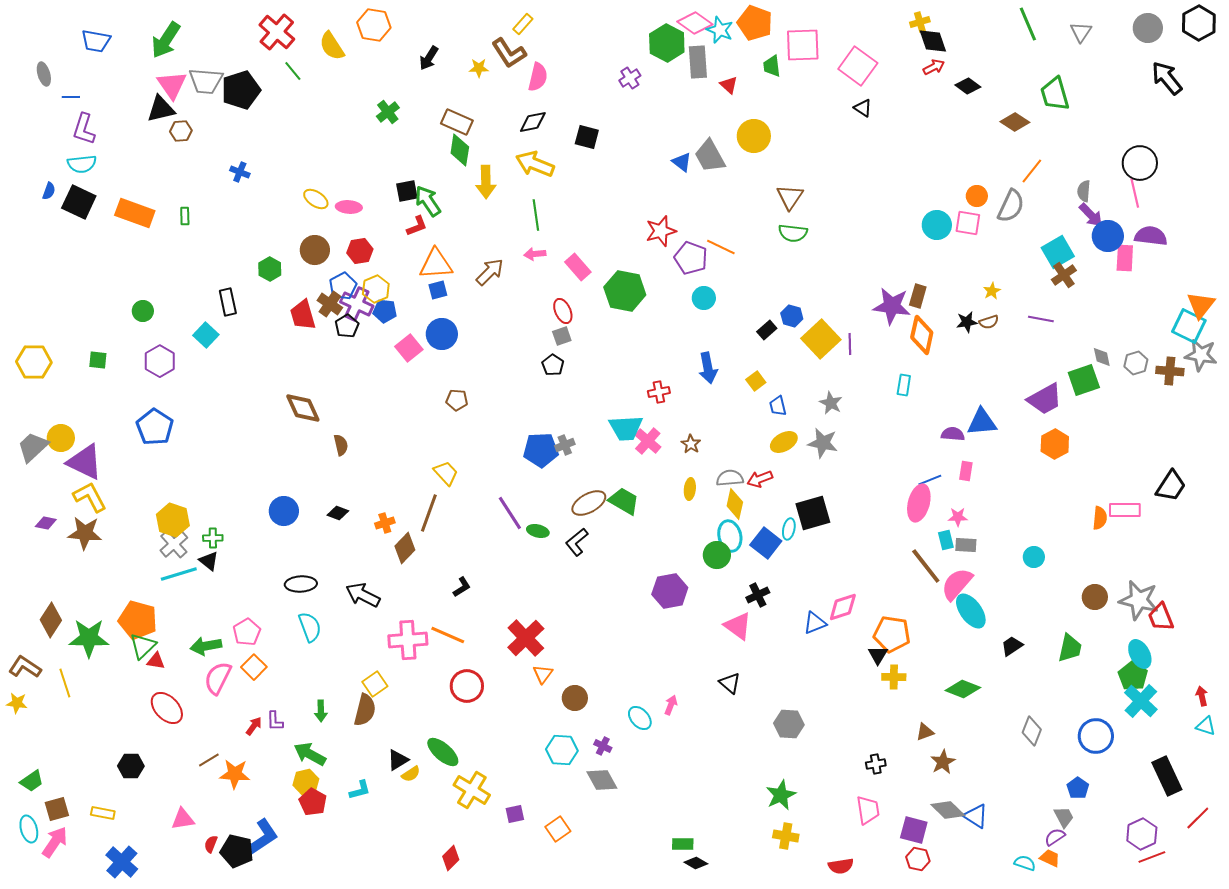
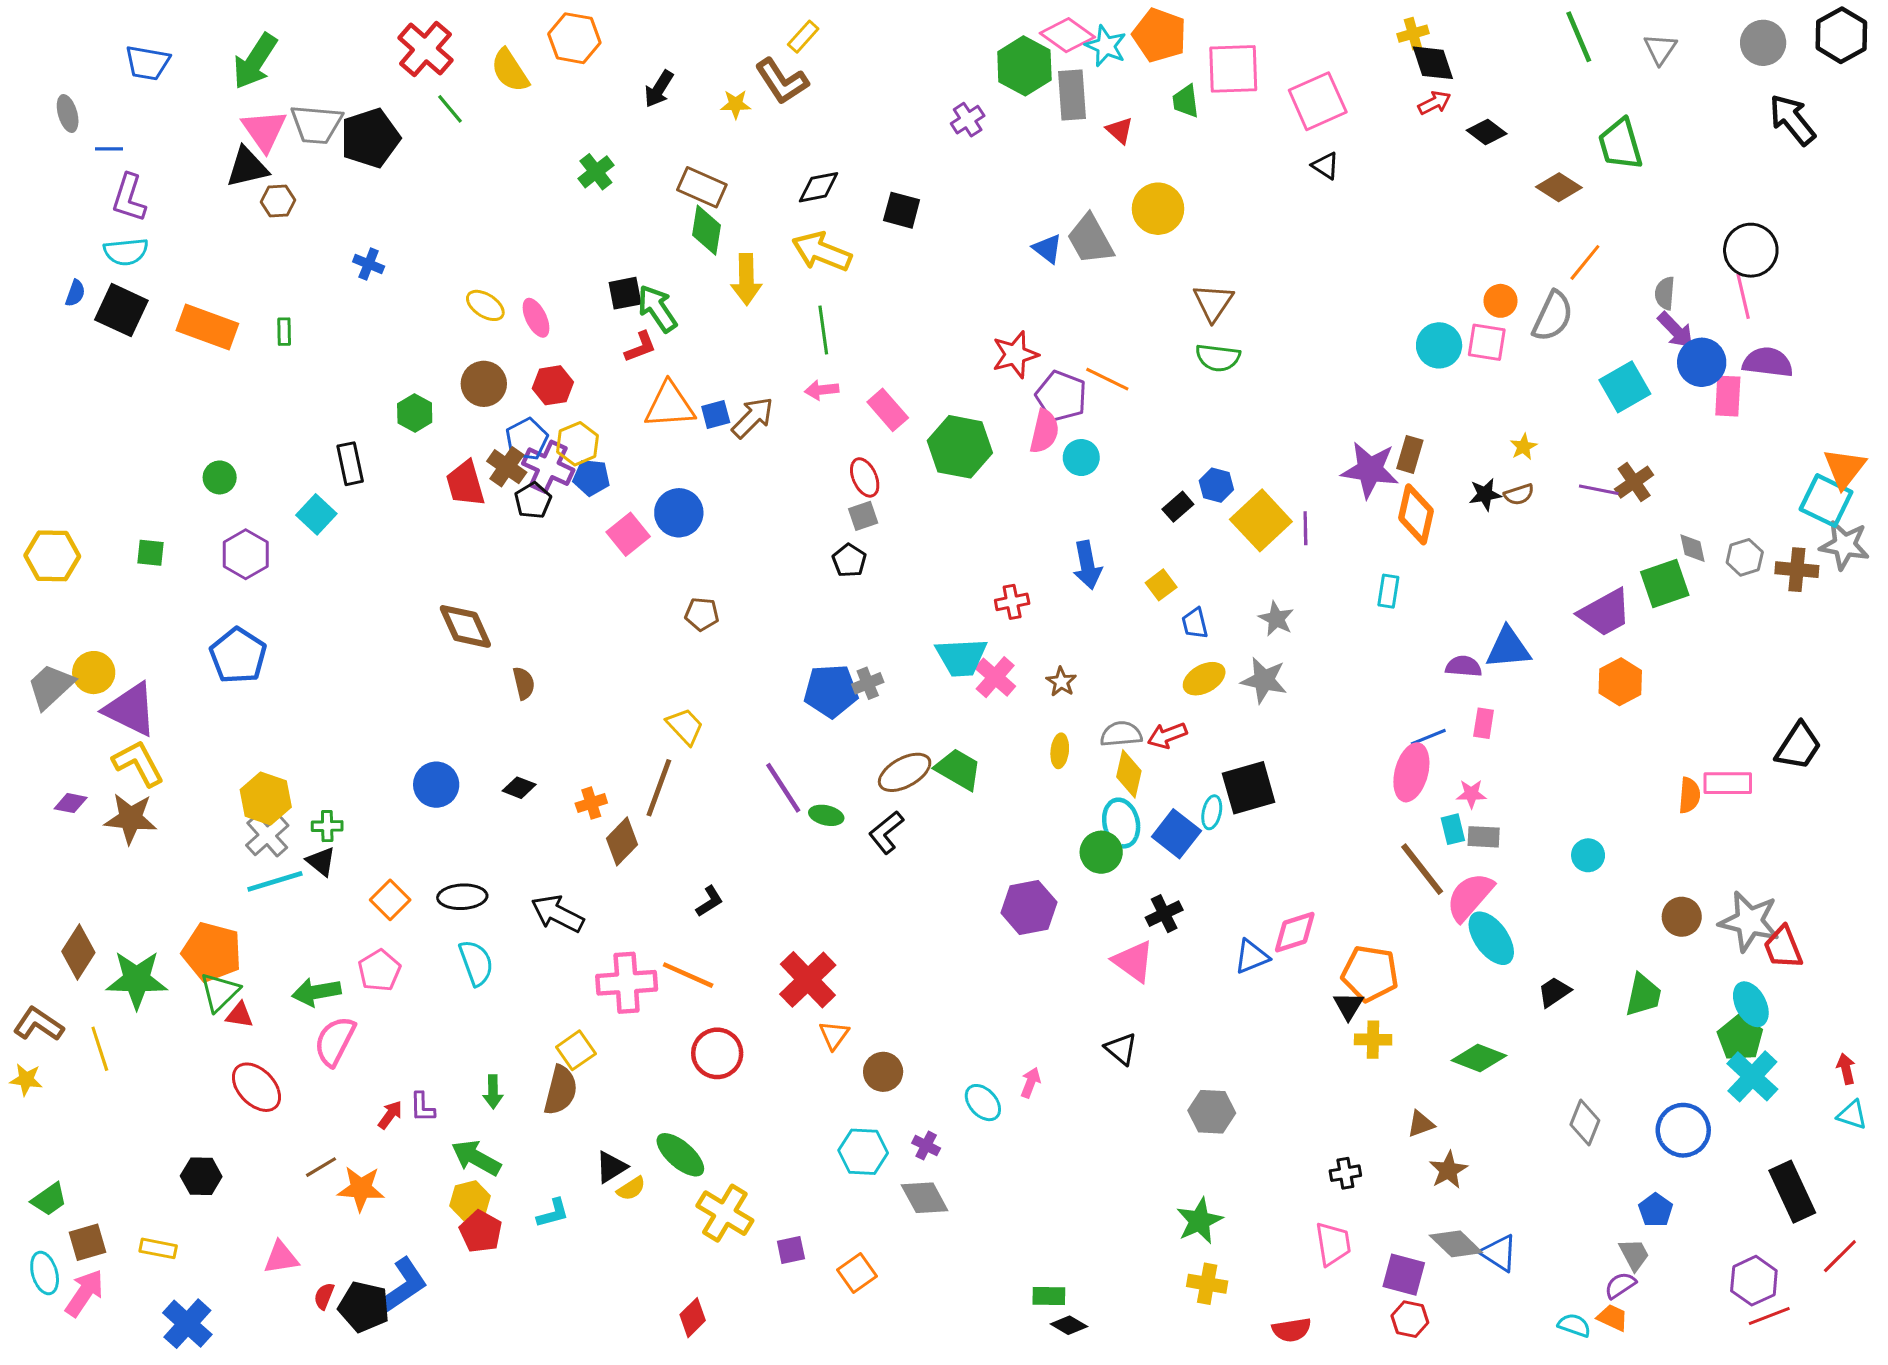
pink square: (858, 66) -> (1318, 101), turned 30
pink semicircle: (538, 77) -> (1044, 431), moved
pink ellipse: (349, 207) -> (536, 318), turned 60
brown cross: (1064, 275) -> (1634, 482), moved
blue square: (438, 290) -> (716, 415), moved
orange square: (254, 667) -> (390, 900), moved

